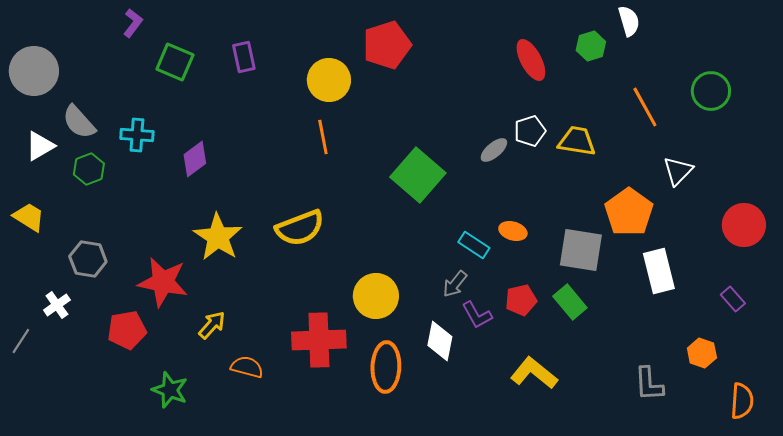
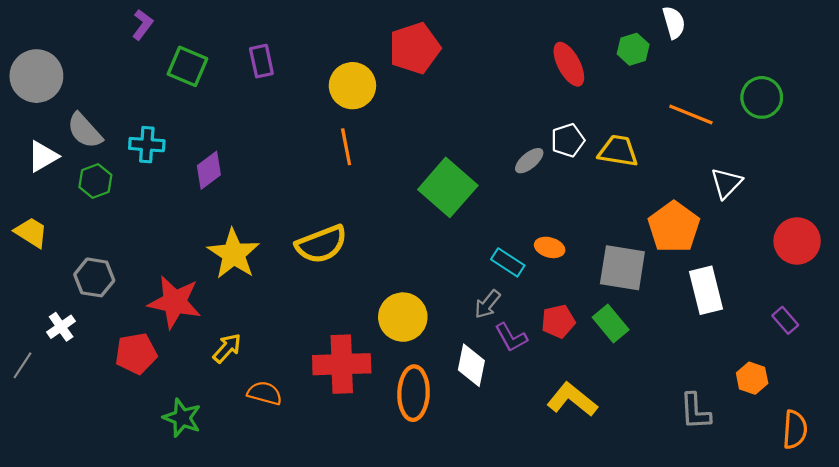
orange line: (645, 107) -> (691, 115), turned -39

